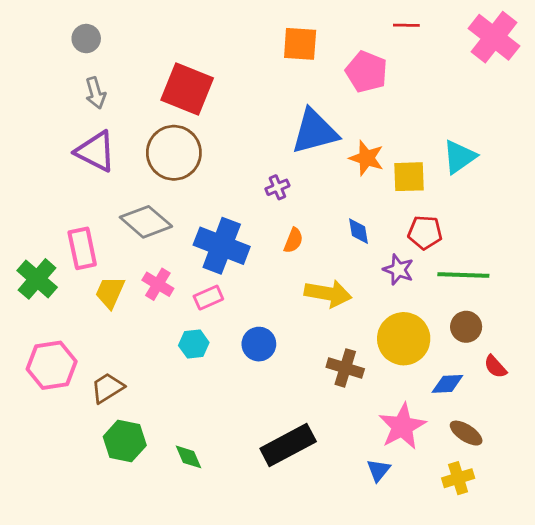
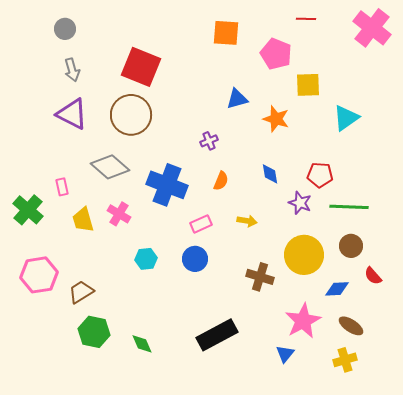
blue triangle: (315, 132) -> (237, 99), size x0.6
yellow square: (409, 177) -> (308, 85), moved
pink rectangle: (82, 248) -> (62, 187), size x0.6
yellow trapezoid: (110, 292) -> (83, 220), turned -40
yellow arrow: (328, 294) -> (247, 221), size x0.6
pink rectangle: (208, 298) -> (201, 224), moved

